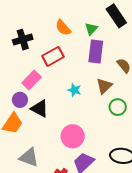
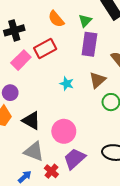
pink rectangle: (32, 80) -> (21, 60), moved
black triangle: (40, 109) -> (31, 121), moved
gray triangle: (29, 157) -> (34, 151), moved

